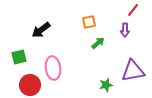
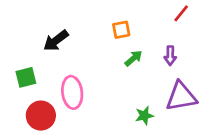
purple arrow: (125, 30) -> (170, 56), moved

